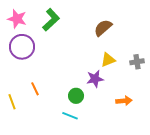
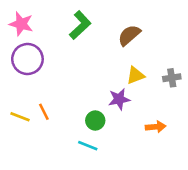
green L-shape: (51, 20) -> (80, 25), moved
yellow line: (12, 102) -> (20, 117), moved, turned -49

